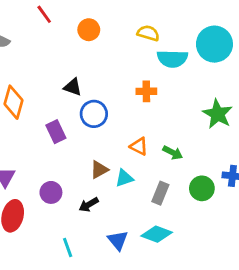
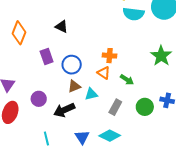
orange cross: (146, 91) -> (110, 56), moved
blue circle: (94, 114) -> (72, 65), moved
black arrow: (89, 205) -> (64, 110), size x1.5

